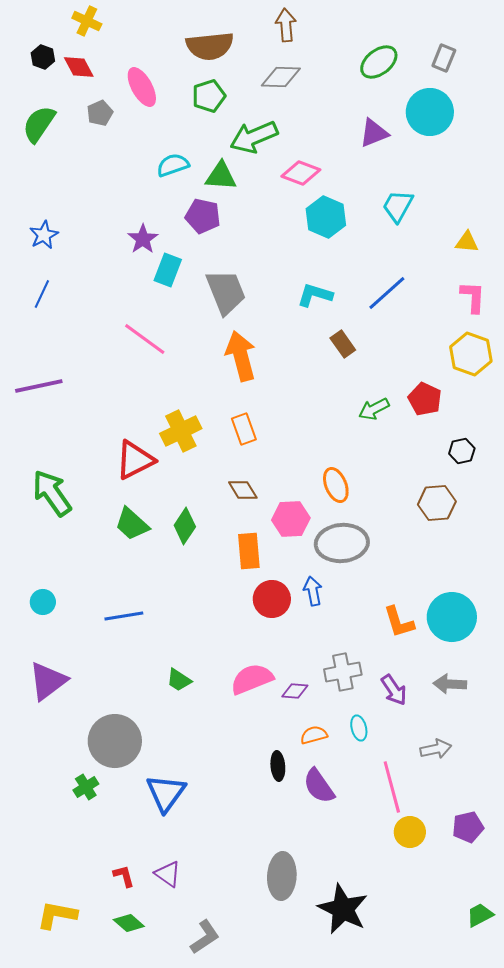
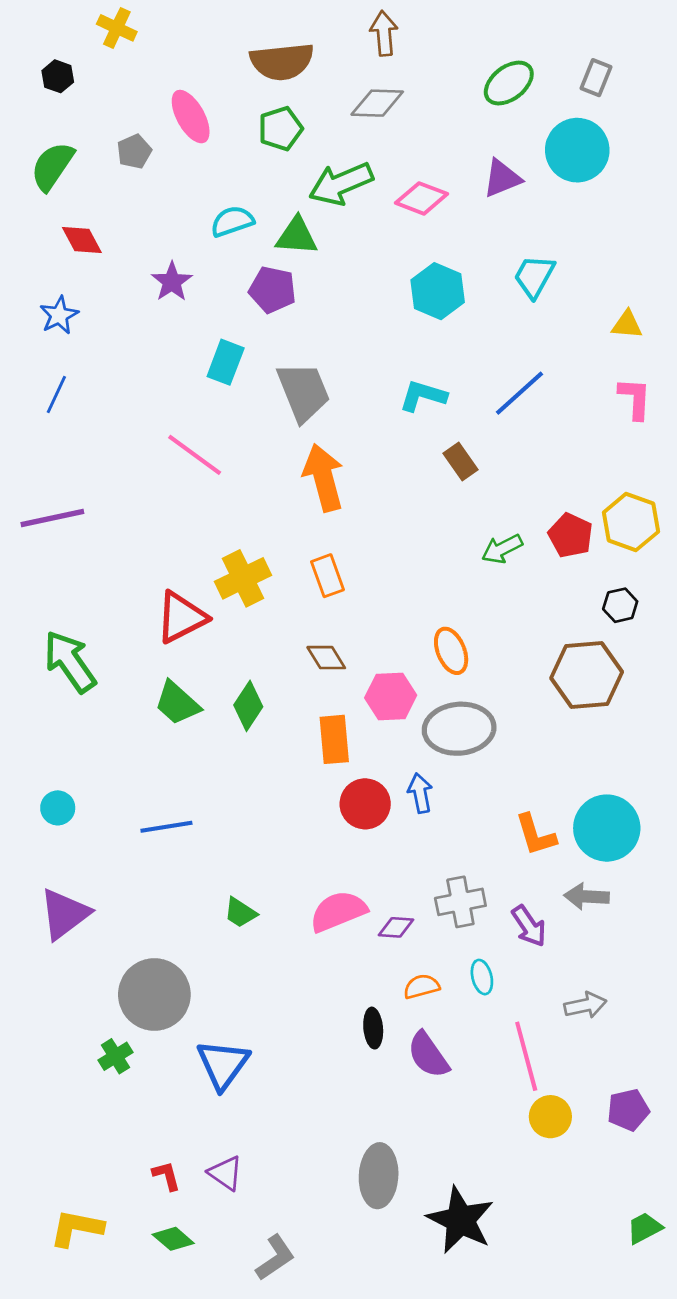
red diamond: (79, 67) -> (82, 240), moved
pink diamond: (301, 173) -> (422, 198), moved
purple star: (143, 239) -> (172, 282), moved
yellow hexagon: (471, 354) -> (631, 522), moved
brown hexagon: (437, 503) -> (587, 675), size x1.4
gray arrow: (450, 684) -> (587, 897), moved

